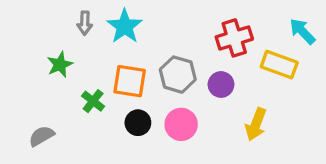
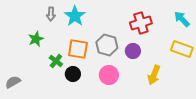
yellow rectangle: (279, 65) -> (182, 49), moved
black circle: (138, 123) -> (73, 74), moved
gray semicircle: (42, 136) -> (13, 82), moved

